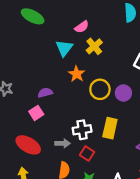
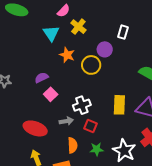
purple circle: (123, 93) -> (105, 49), moved
pink square: (36, 113) -> (51, 94), moved
yellow rectangle: (110, 128) -> (119, 105), moved

